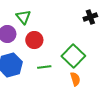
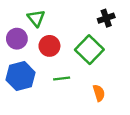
black cross: (90, 17) -> (106, 18), moved
green square: (73, 56) -> (89, 50), moved

